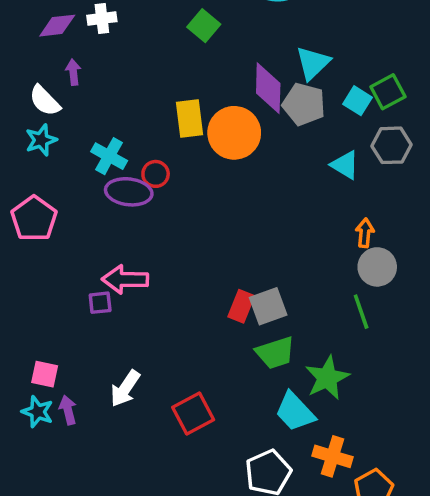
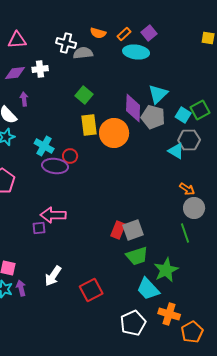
green square: (204, 26) -> (84, 95), moved
gray hexagon: (391, 145) -> (189, 140), moved
orange arrow: (365, 233) -> (187, 189), turned 119

